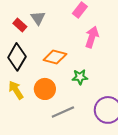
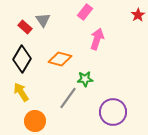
orange circle: (45, 89) -> (35, 121), moved
gray line: (63, 112) -> (68, 98), moved, turned -30

